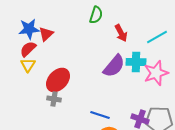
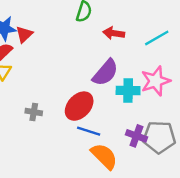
red arrow: (121, 33) -> (114, 33), turned 126
cyan cross: (136, 62) -> (128, 91), moved
red ellipse: (58, 80) -> (79, 106), moved

